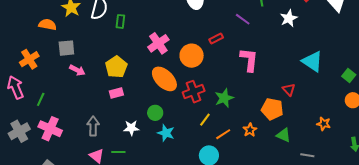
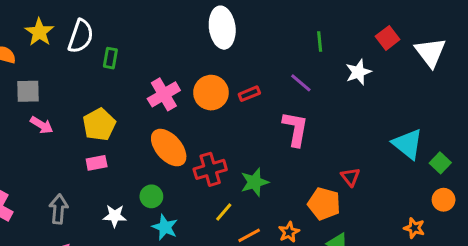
purple line: (243, 19) -> (301, 83), moved
orange circle: (192, 56) -> (211, 93), moved
cyan triangle: (312, 61) -> (408, 144), moved
orange star: (324, 124) -> (414, 228), moved

